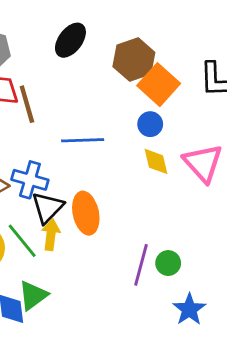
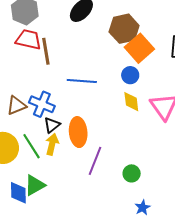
black triangle: (48, 207) -> (52, 125), size x0.7
purple line: (141, 265) -> (95, 161), moved
blue star: (189, 309) -> (143, 208), size x0.7

